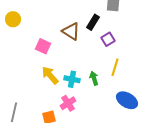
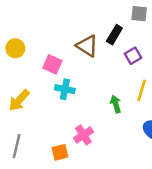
yellow circle: (13, 19) -> (15, 48), moved
yellow arrow: (50, 75) -> (19, 100), moved, turned -96
cyan cross: (72, 79) -> (65, 89), moved

